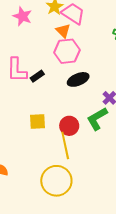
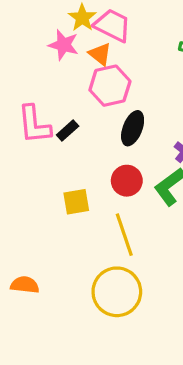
pink star: (22, 16) -> (63, 45), moved
black ellipse: (78, 79) -> (133, 128), turned -40
red circle: (69, 126) -> (127, 181), moved

